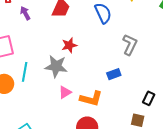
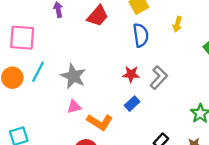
red star: (69, 45) -> (131, 74), moved
blue rectangle: (114, 74) -> (132, 104), turned -40

